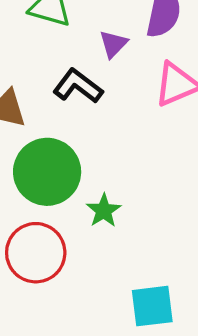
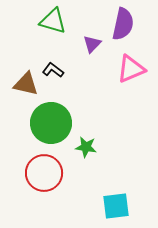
black L-shape: (78, 86) -> (53, 70), moved, size x0.7
green star: (104, 211) -> (86, 147), turned -30

